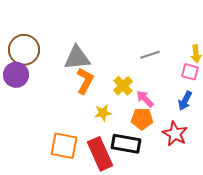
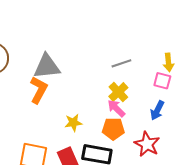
orange L-shape: (85, 81) -> (39, 90), moved
yellow cross: (123, 86) -> (118, 92), moved

